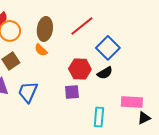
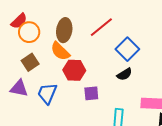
orange semicircle: (41, 50) -> (60, 51), size x1.5
red hexagon: (80, 69) -> (74, 70), moved

